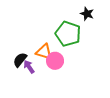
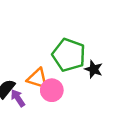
black star: (87, 14) -> (94, 69), moved

